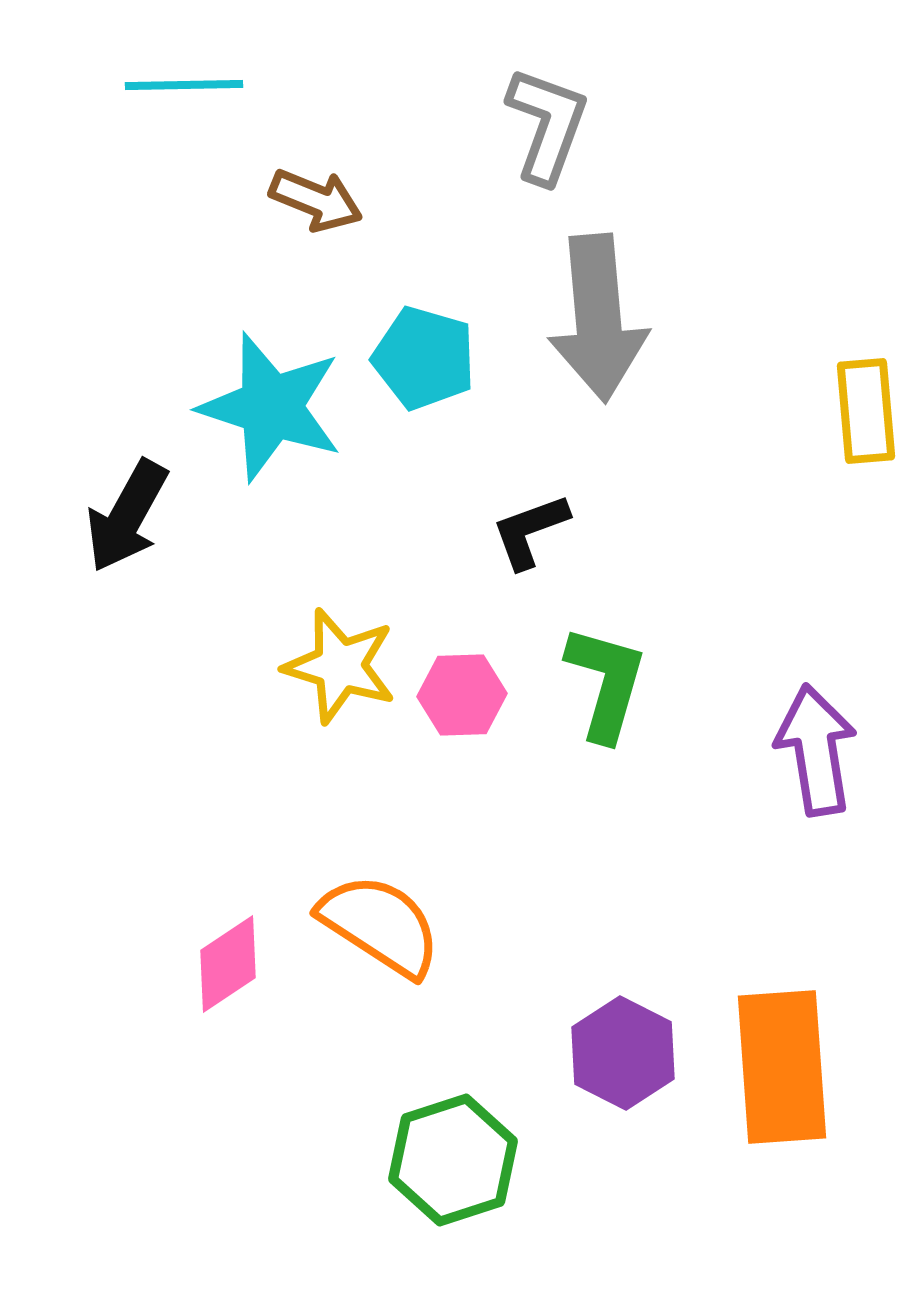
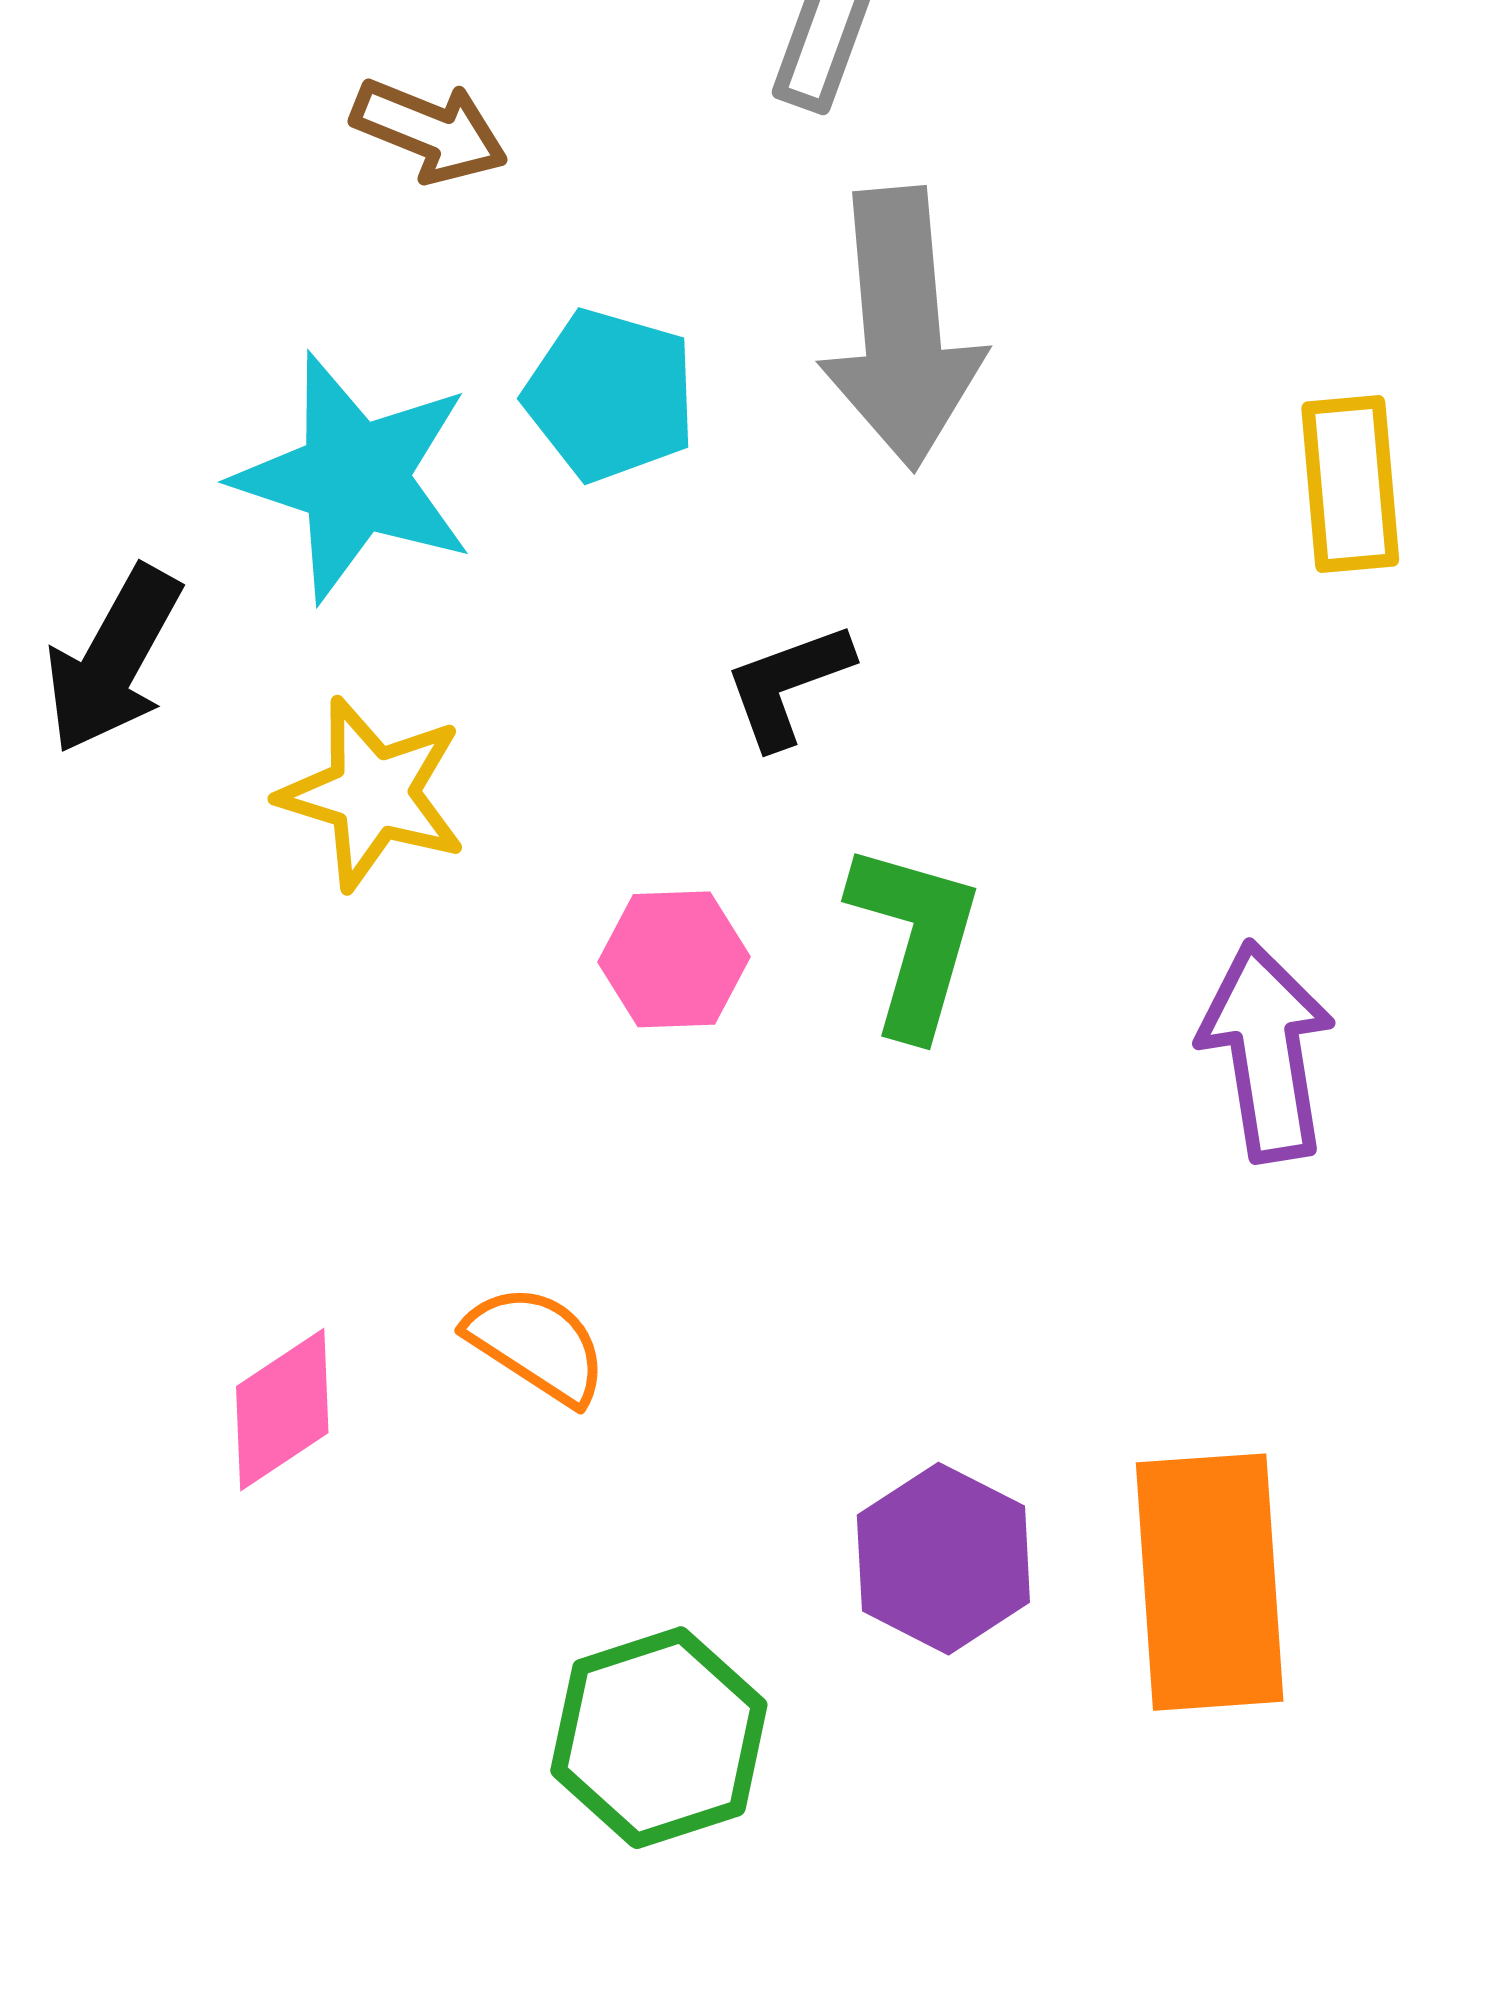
yellow star: (340, 666) -> (373, 794), moved
orange semicircle: (380, 925) -> (537, 1344), size x0.7

